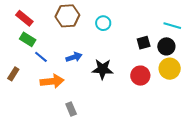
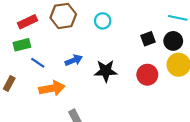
red rectangle: (24, 18) -> (27, 22), moved, turned -60
green rectangle: (28, 39) -> (22, 45), turned -42

